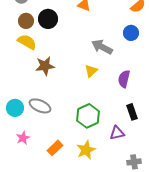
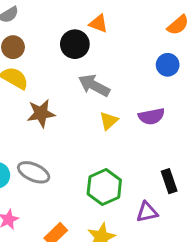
black circle: (48, 19) -> (75, 44), moved
gray arrow: (102, 47) -> (94, 85), moved
purple semicircle: (124, 79) -> (151, 116), moved, turned -114

